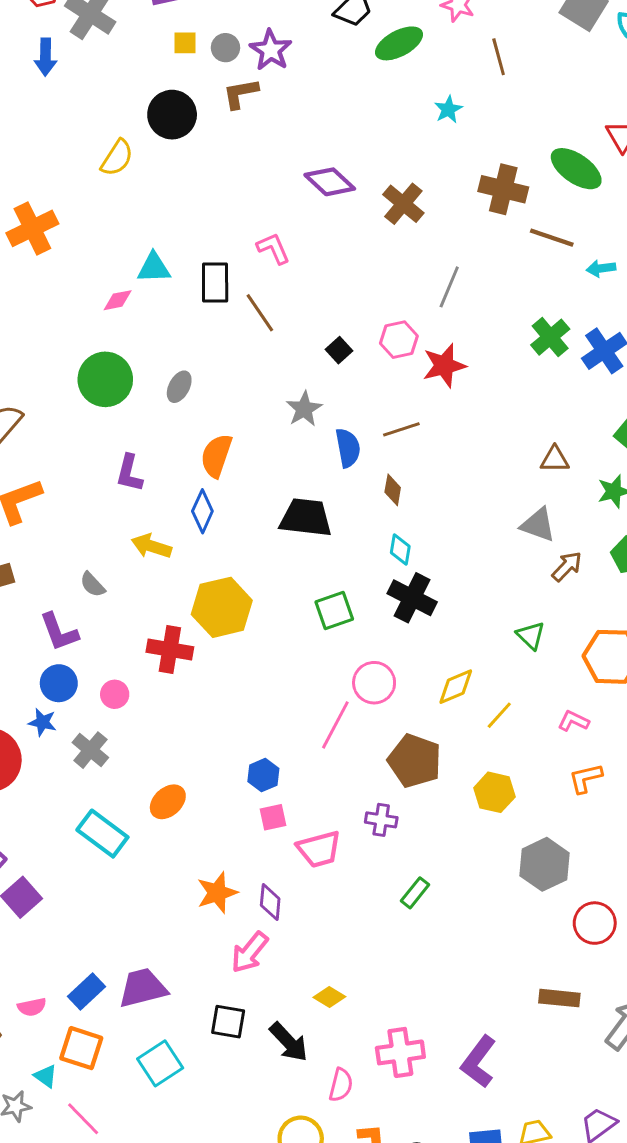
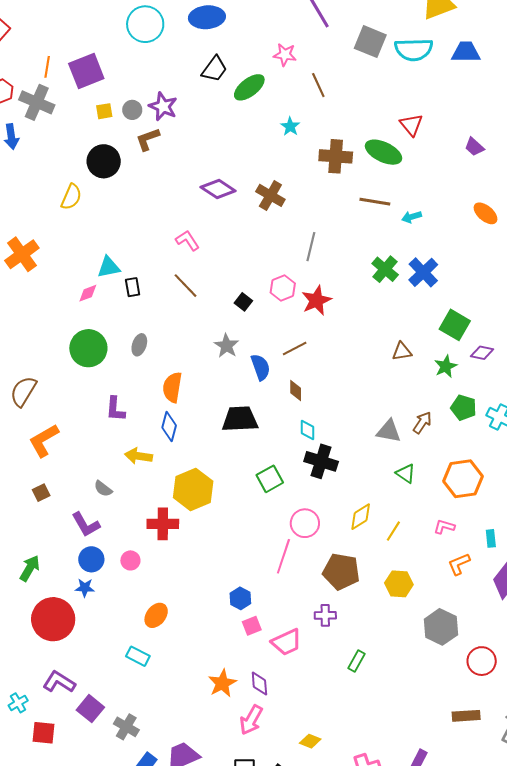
brown cross: (503, 189) -> (336, 156), moved
black rectangle: (215, 282) -> (133, 287), moved, size x0.7
gray triangle: (538, 525) -> (389, 431), moved
gray cross: (90, 750) -> (126, 727), moved
orange ellipse: (168, 802) -> (156, 615), moved
cyan rectangle: (102, 834) -> (138, 656), size x0.7

